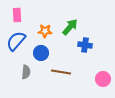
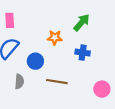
green arrow: (70, 27) -> (82, 23), moved
orange star: (45, 31) -> (55, 38), moved

